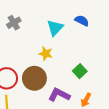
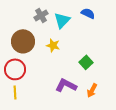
gray cross: (14, 23) -> (41, 15), moved
brown circle: (34, 78) -> (23, 41), moved

